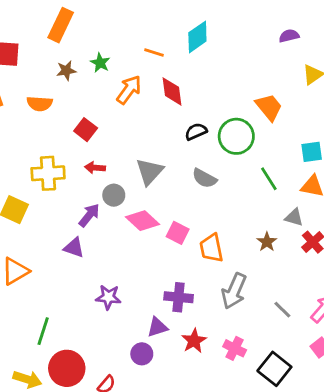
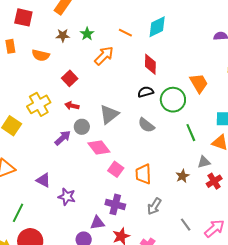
red diamond: (172, 91) -> (150, 64), moved
yellow cross: (48, 173) -> (39, 104), turned -35
gray triangle: (294, 217) -> (204, 162), turned -40
pink square: (178, 233) -> (116, 169), moved
purple triangle: (74, 248) -> (43, 180), moved
gray arrow: (234, 291) -> (154, 206), size x0.7

